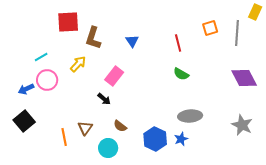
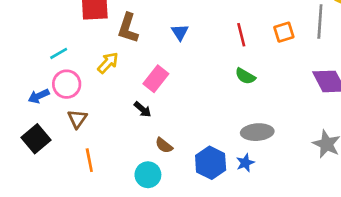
orange square: (210, 28) -> (284, 32), moved
brown triangle: (85, 128) -> (77, 119), moved

